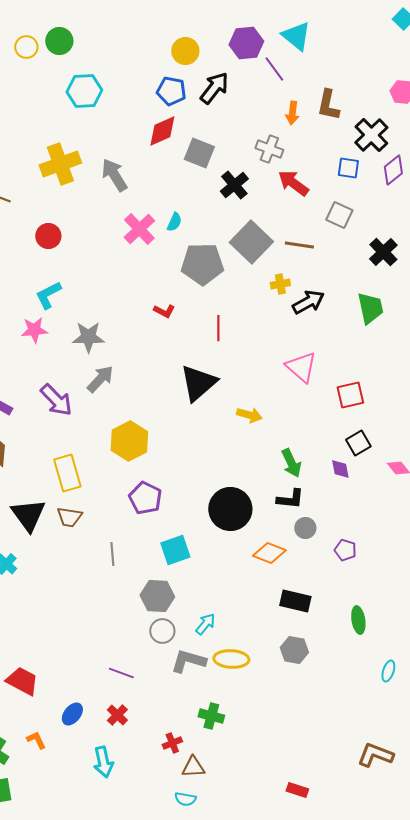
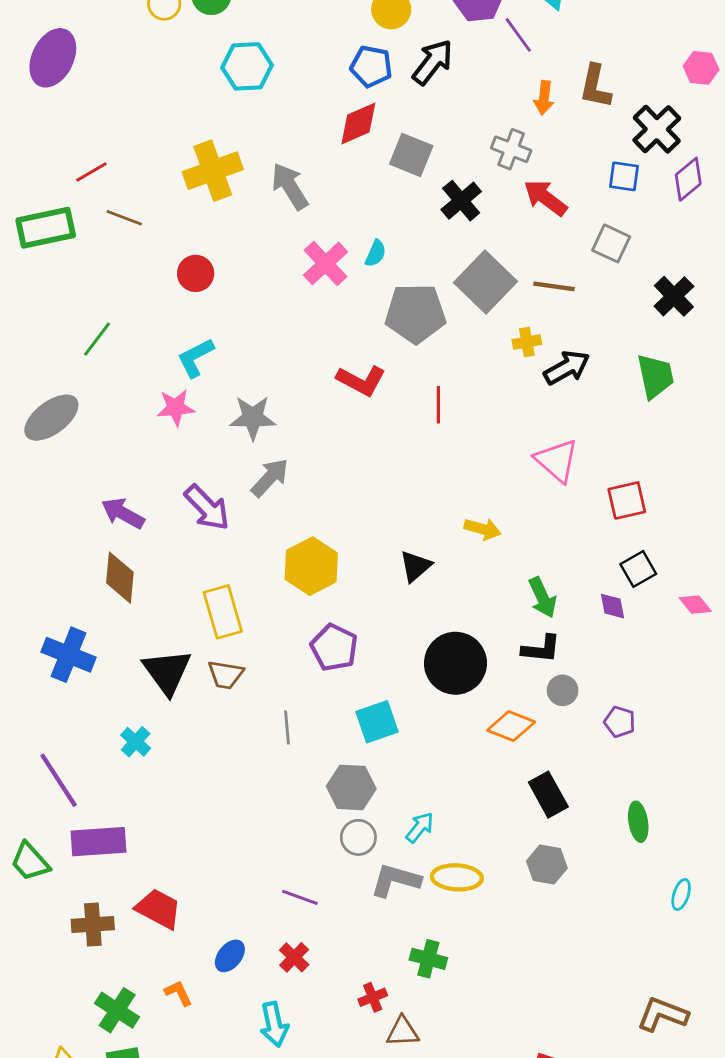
red L-shape: (164, 311) -> (361, 381), size x1.6
black triangle: (198, 383) -> (415, 566), moved, size x0.6
black rectangle: (295, 601) -> (548, 795), turned 48

